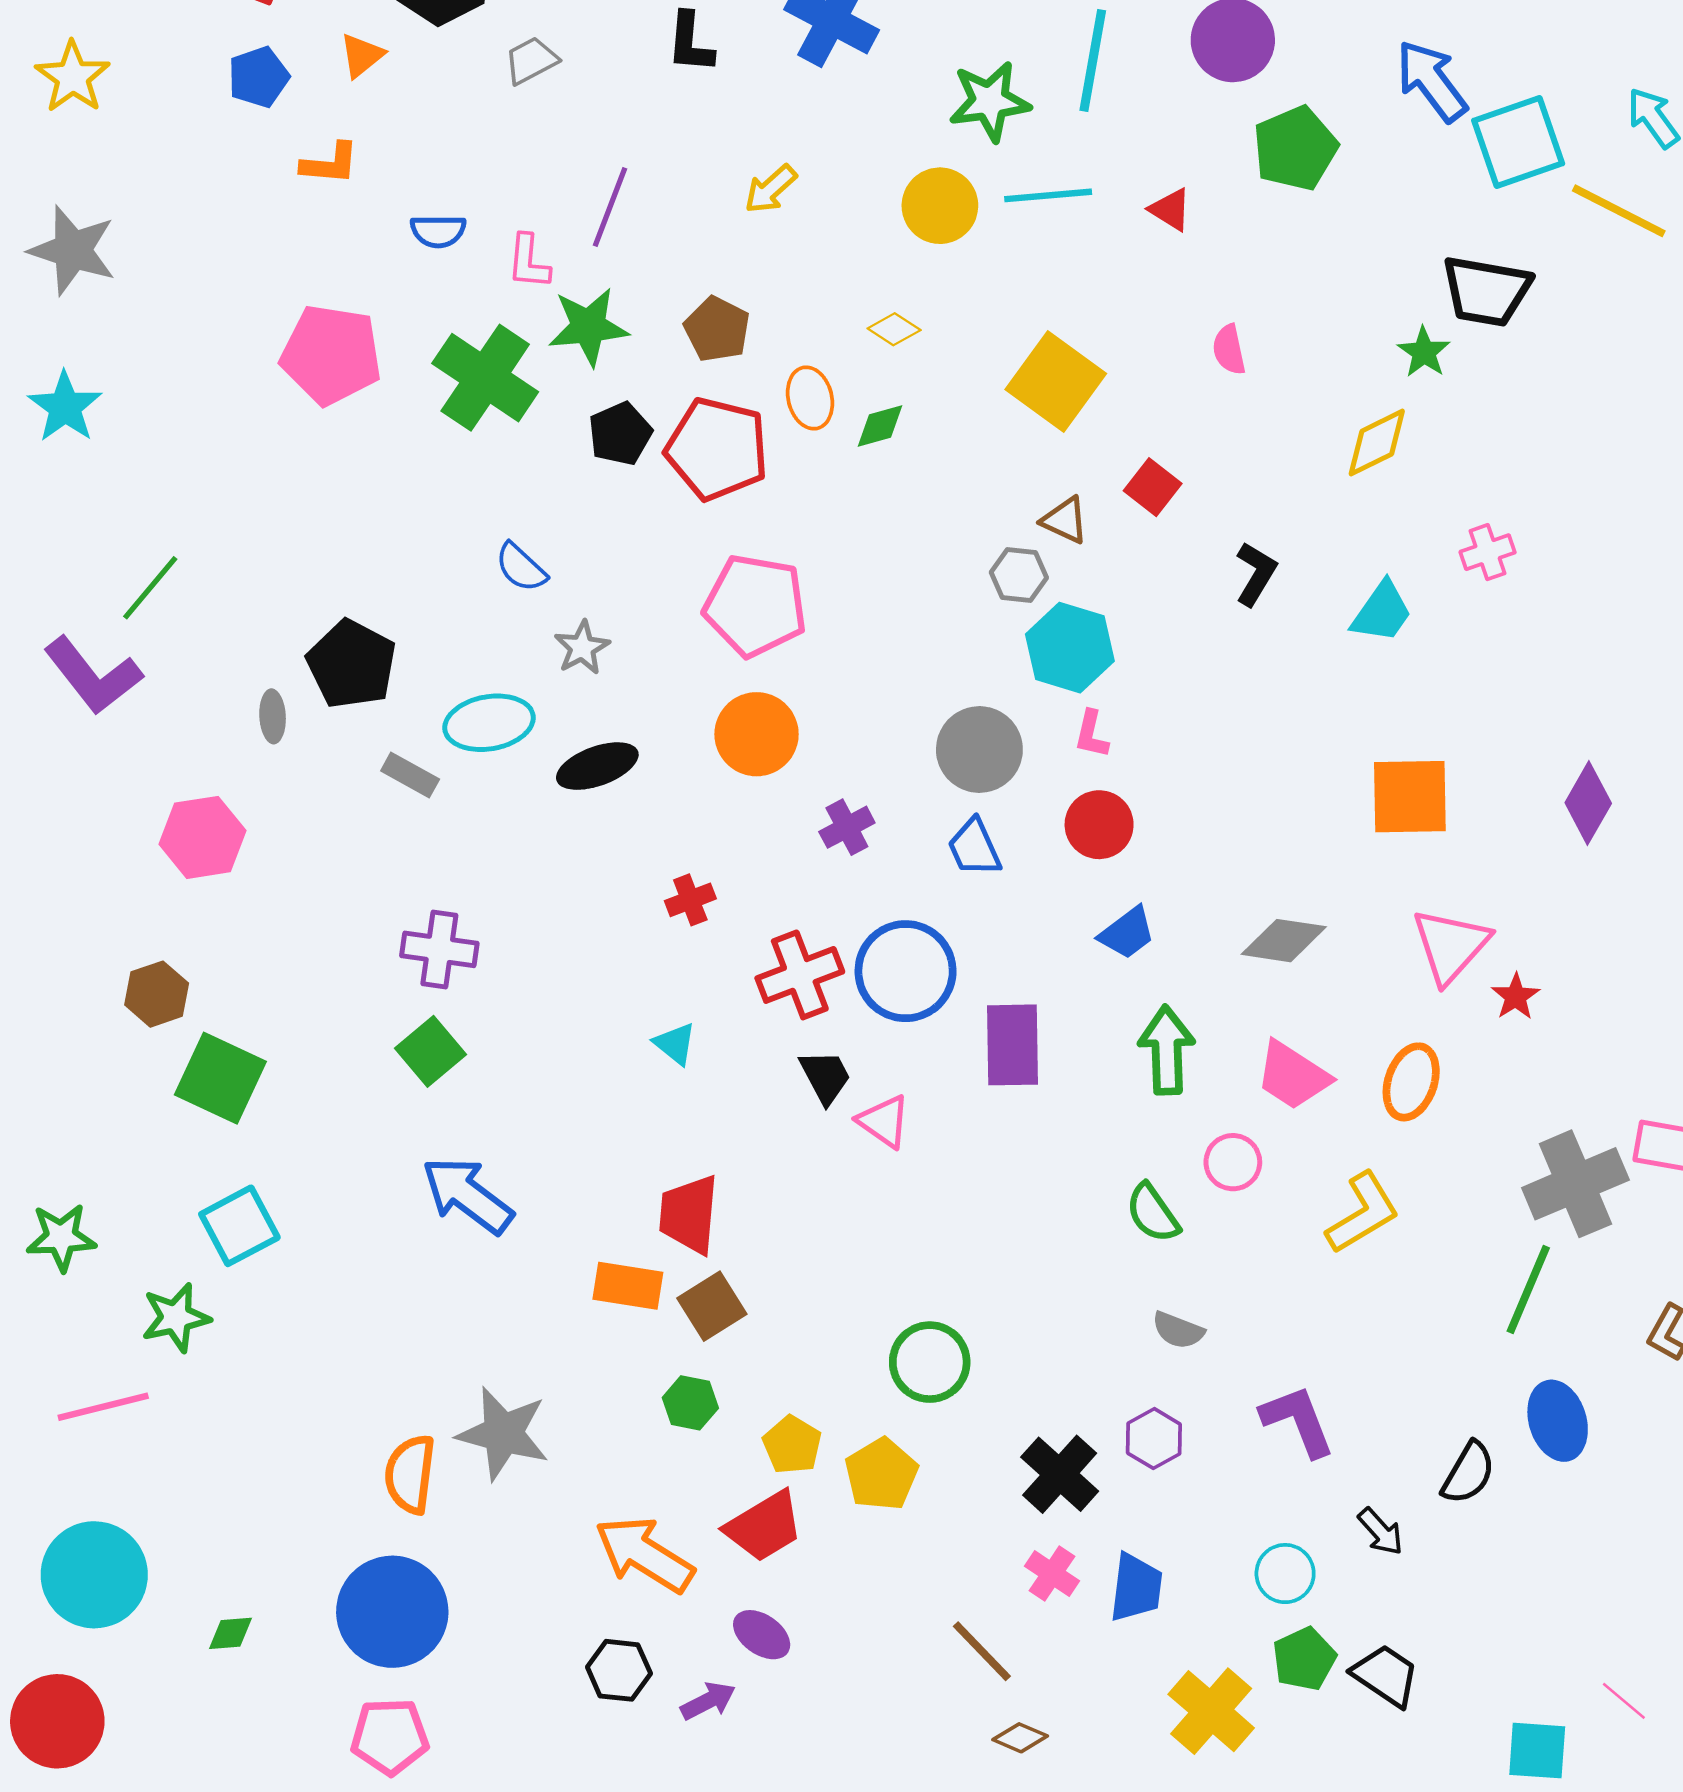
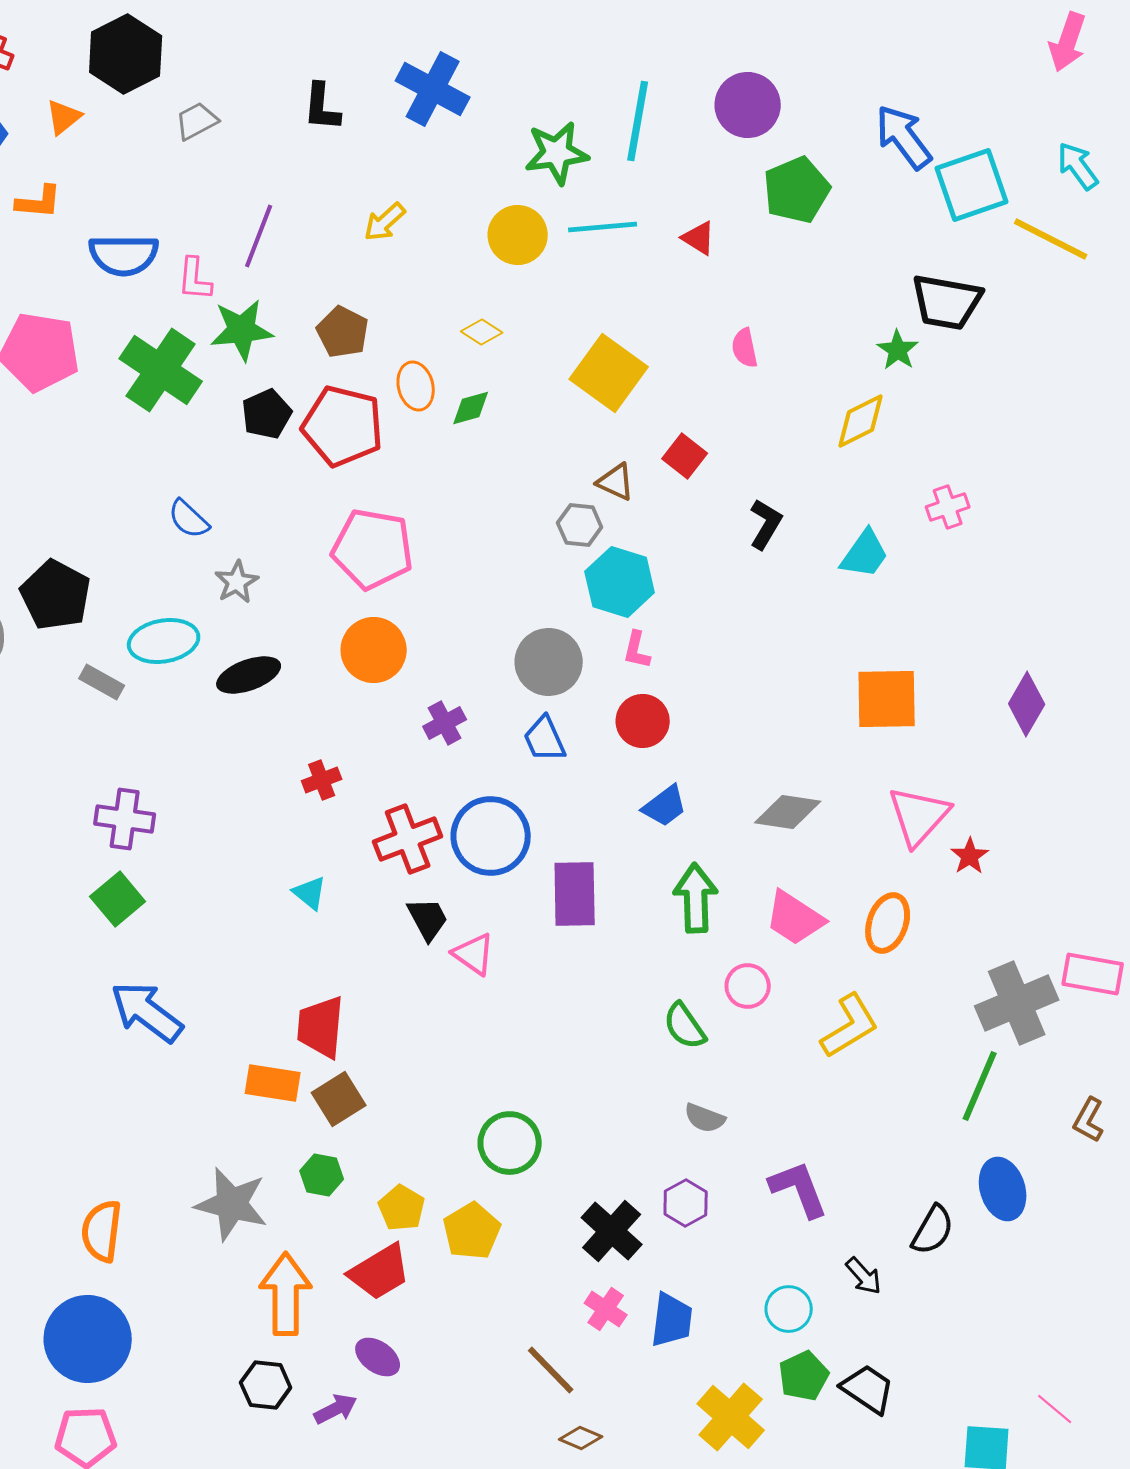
blue semicircle: (438, 231) -> (124, 255), size x1.6
gray star: (503, 1433) -> (232, 1204), moved
orange arrow: (644, 1554) -> (286, 1294), turned 58

